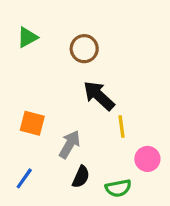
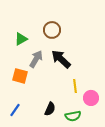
green triangle: (27, 37) -> (21, 39), moved
yellow line: (121, 126) -> (75, 86), moved
gray arrow: (70, 144) -> (36, 59), moved

